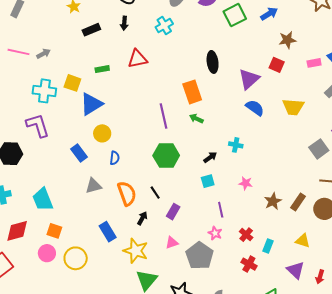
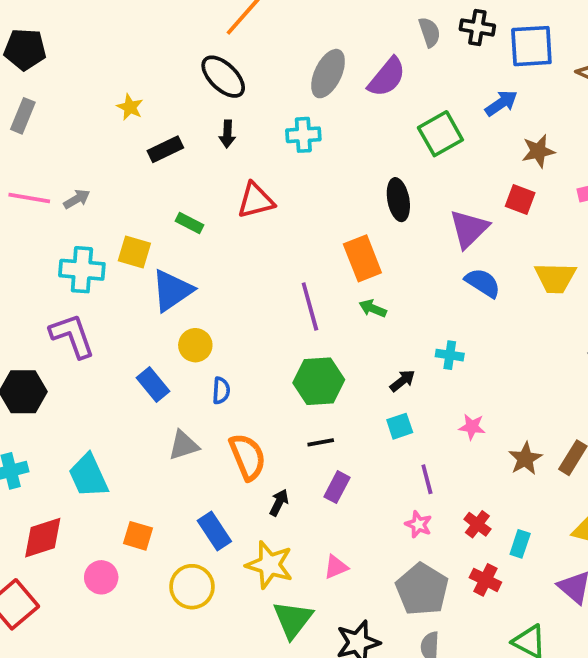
green square: (235, 15) -> (440, 134), moved
cyan cross: (164, 26) -> (303, 135), turned 30
green rectangle: (102, 69) -> (189, 223), turned 40
black line: (155, 193) -> (321, 442), moved, turned -64
orange square: (54, 231) -> (138, 536), moved
pink triangle: (172, 243) -> (336, 567), moved
gray pentagon: (200, 256) -> (422, 589), moved
yellow circle: (76, 258) -> (192, 587), moved

